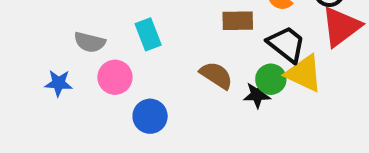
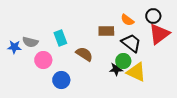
yellow triangle: (304, 73) -> (136, 72), moved
brown semicircle: (216, 75) -> (84, 54), moved
blue star: (58, 83) -> (14, 47), moved

